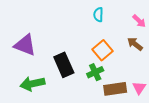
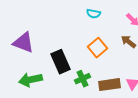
cyan semicircle: (98, 15) -> (94, 14), turned -80
green cross: (95, 72) -> (82, 79), moved

